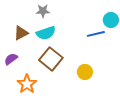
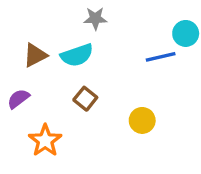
gray star: (43, 11) -> (95, 18), moved
brown square: (51, 59) -> (85, 99), size x0.6

